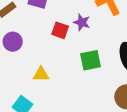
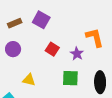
purple star: (82, 22) -> (77, 54), moved

